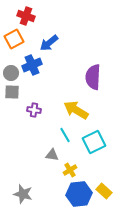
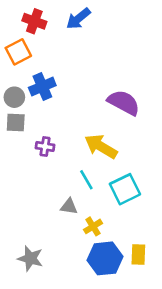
blue arrow: (49, 43) -> (78, 19), moved
purple semicircle: (93, 77) -> (124, 103), turned 115
yellow rectangle: (104, 191) -> (138, 254), turned 49

